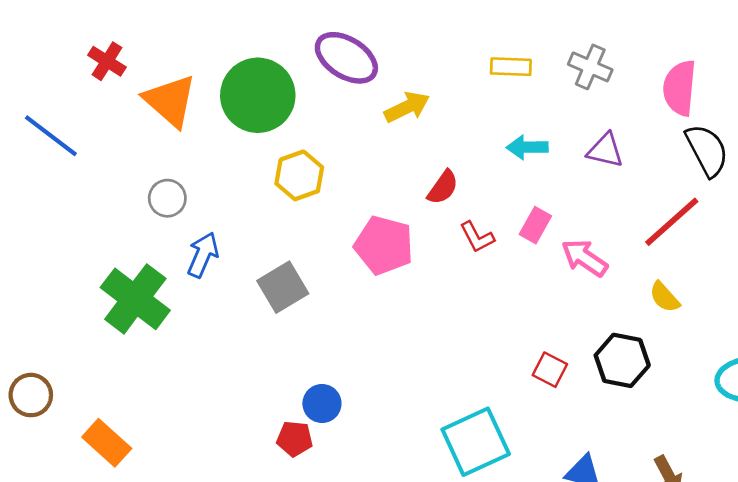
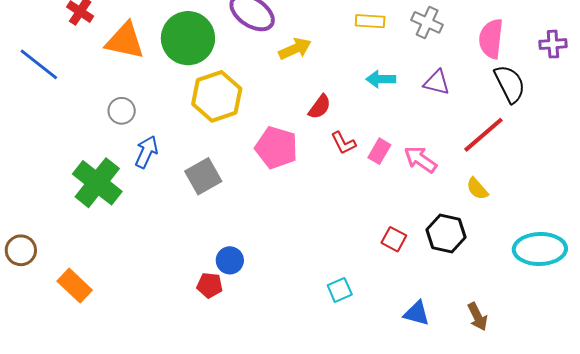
orange triangle: (170, 101) -> (125, 41), turned -30
yellow hexagon: (299, 175) -> (217, 96), size x1.4
pink rectangle: (535, 225) -> (379, 151), moved
cyan square: (476, 442) -> (340, 290), size x0.5

